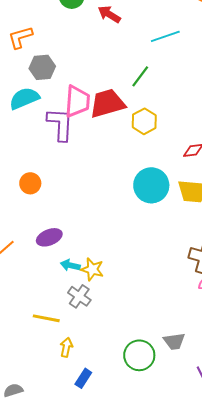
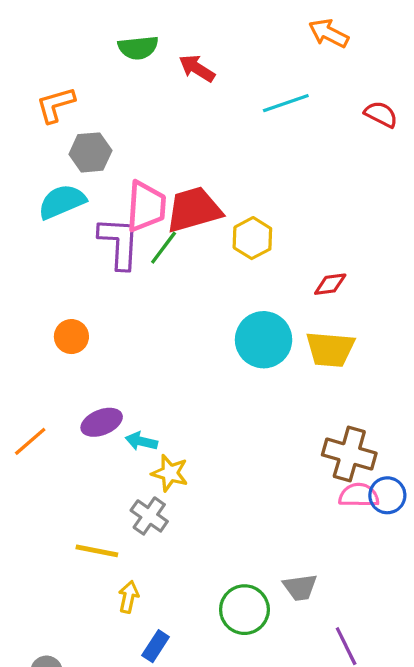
green line: (140, 76) -> (164, 248), moved
cyan arrow: (70, 265) -> (141, 441), moved

